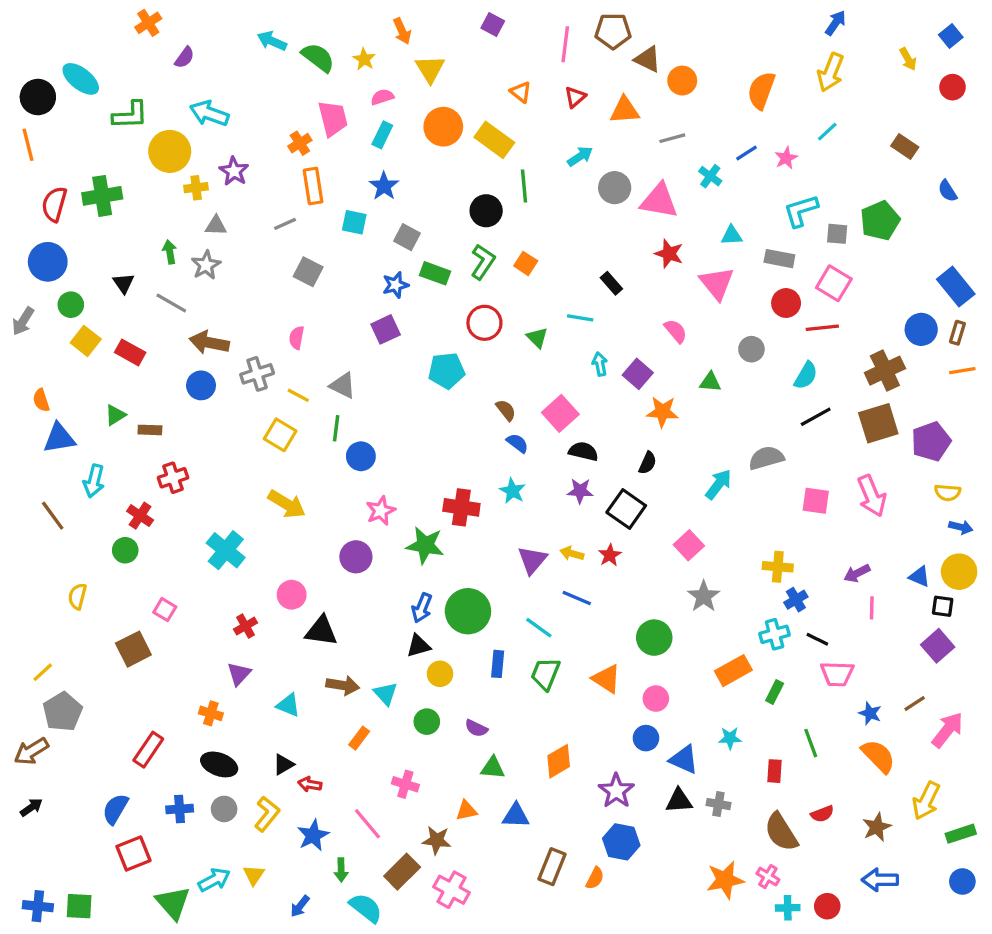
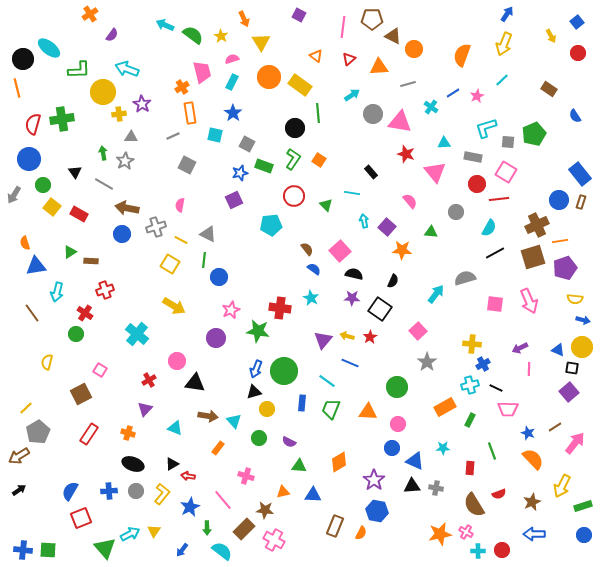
orange line: (962, 371) -> (560, 241), moved
orange triangle: (606, 679) -> (368, 412), turned -30
red rectangle: (148, 750) -> (89, 434), moved

